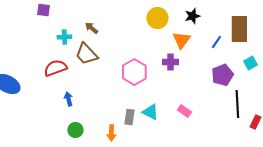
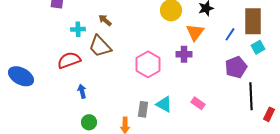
cyan square: (250, 63) -> (258, 47), moved

